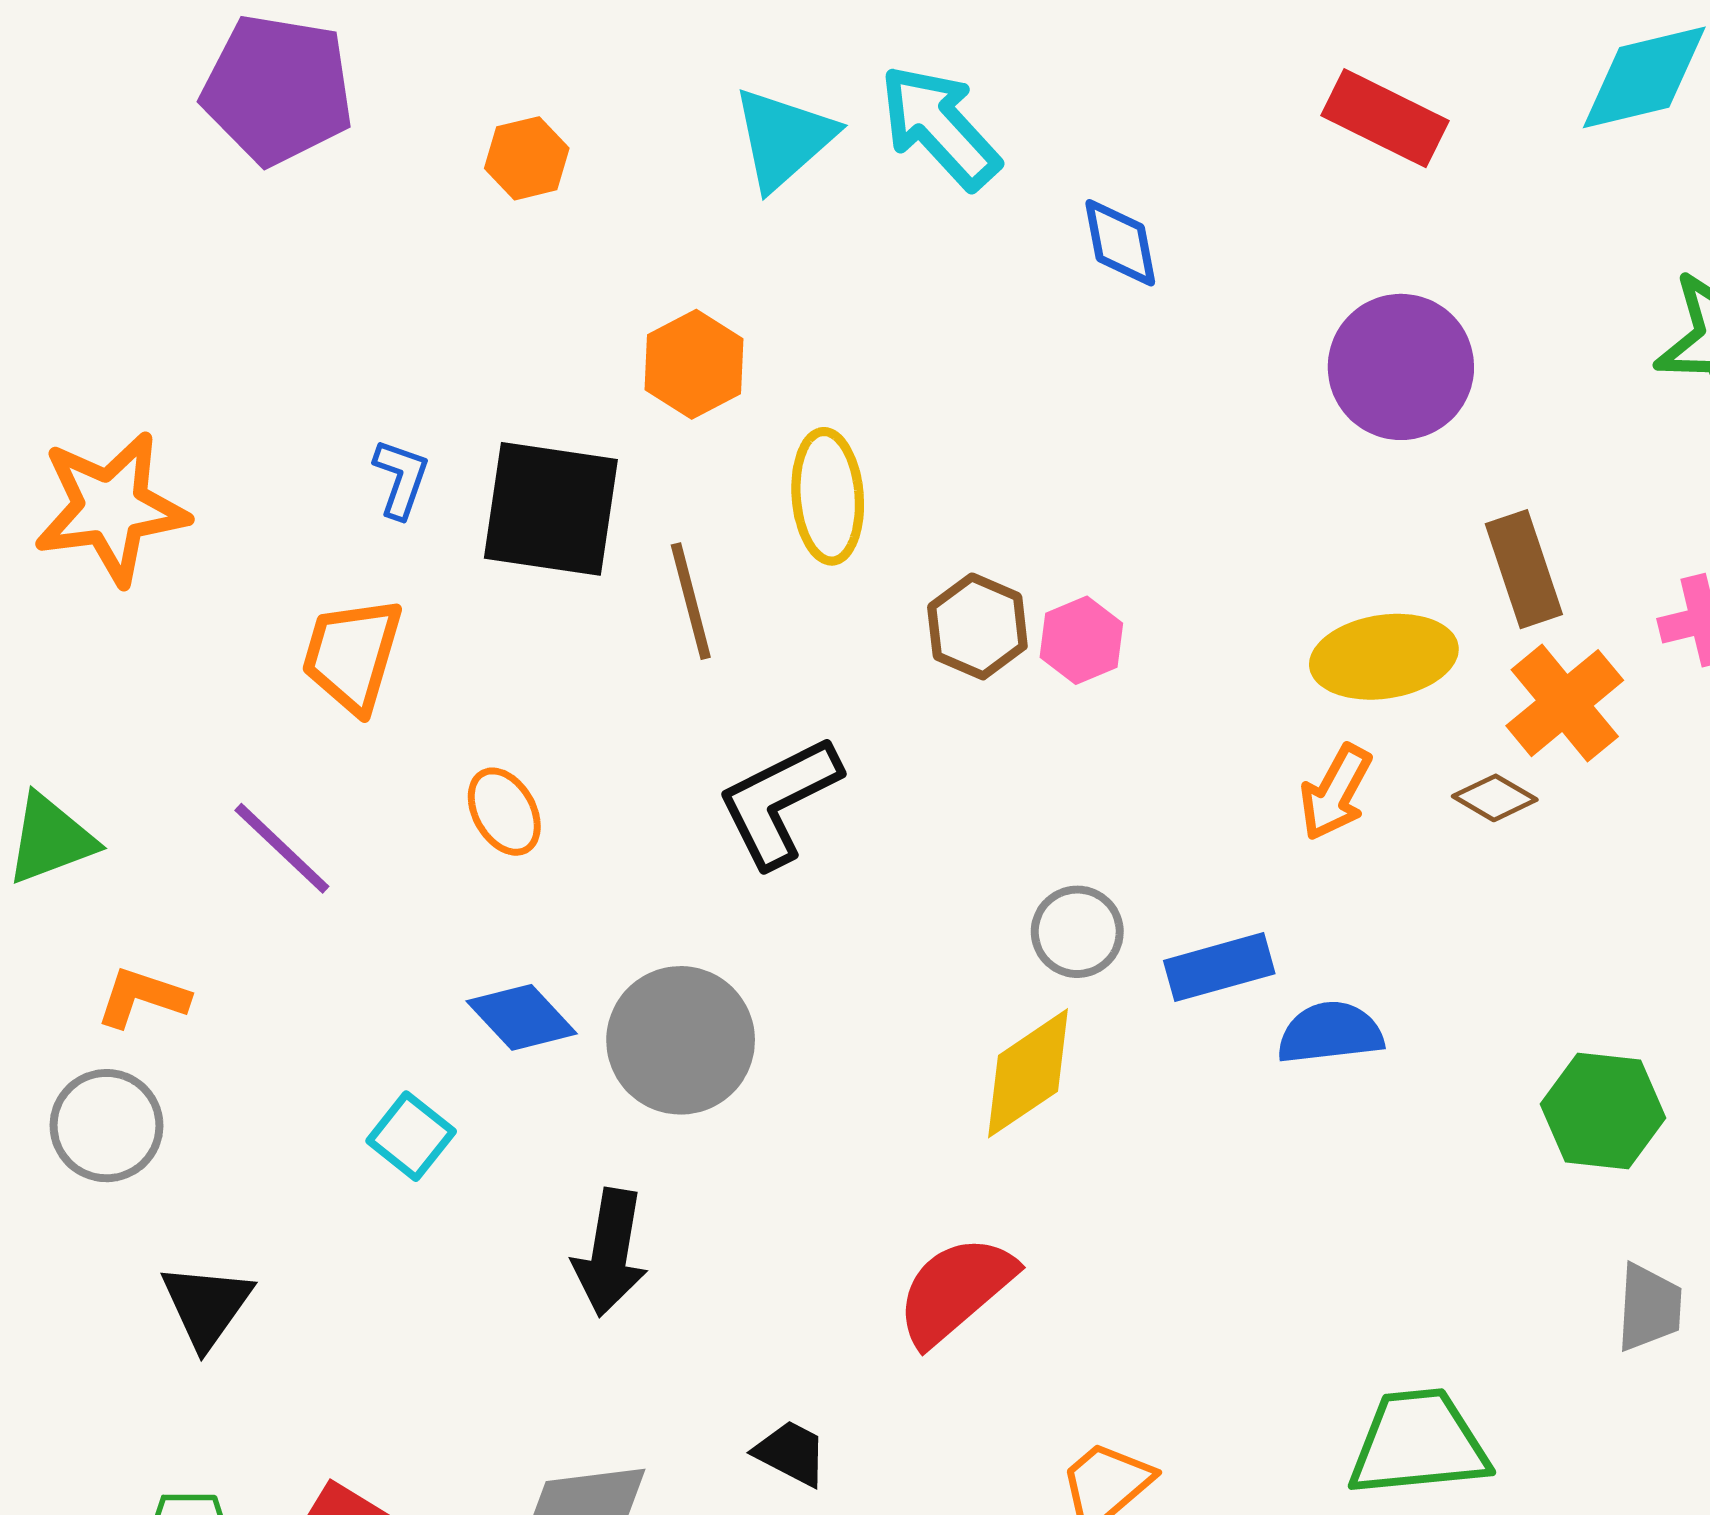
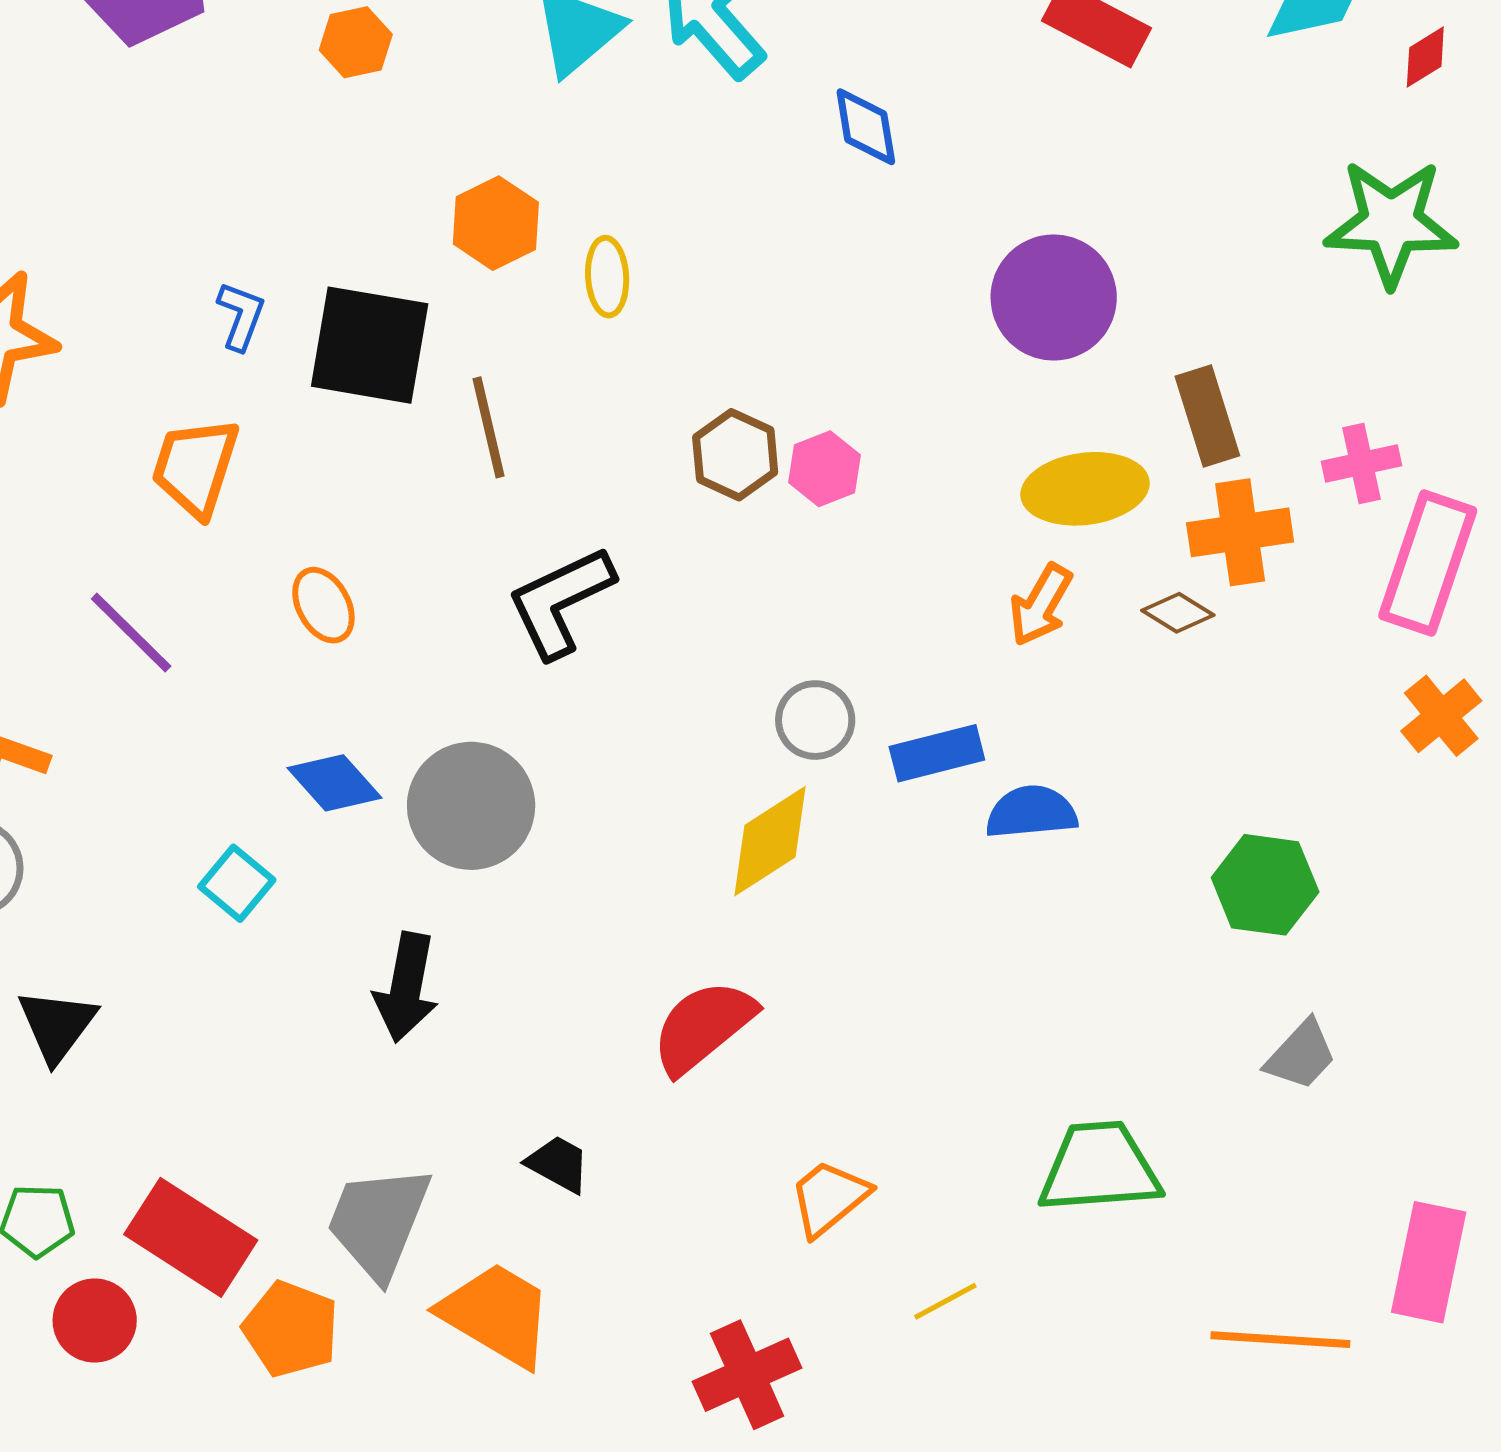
purple circle: (1401, 367) -> (1054, 297), moved
yellow ellipse: (828, 496) -> (607, 277), moved, size x0.7
orange cross: (1565, 703) -> (1240, 532), turned 30
gray trapezoid: (1649, 1307) -> (1301, 1055), turned 38

